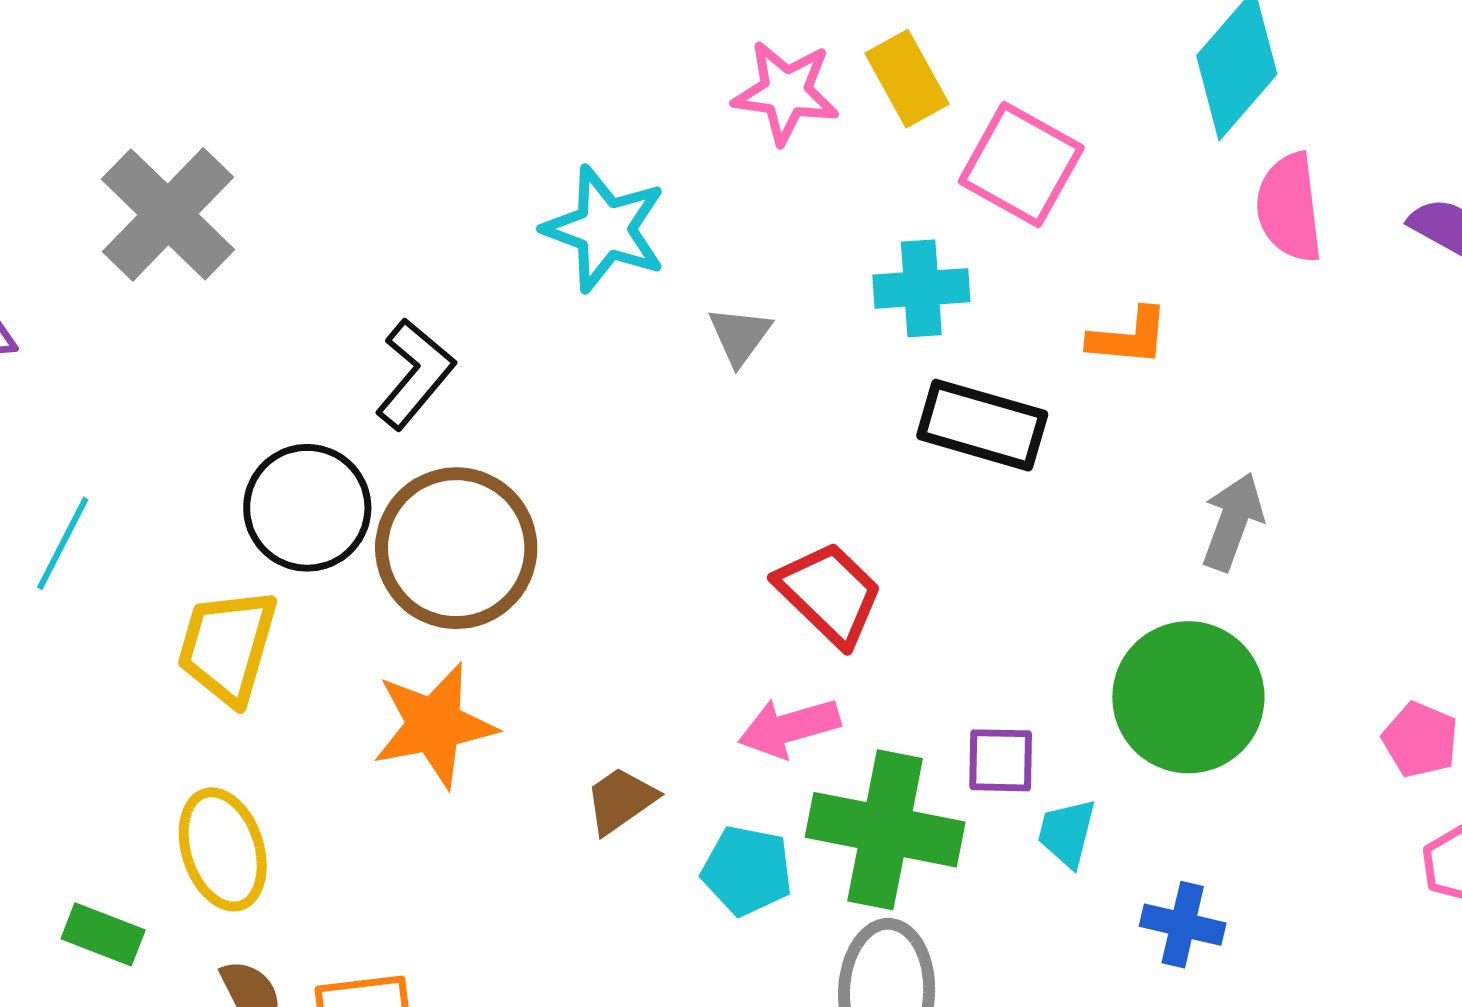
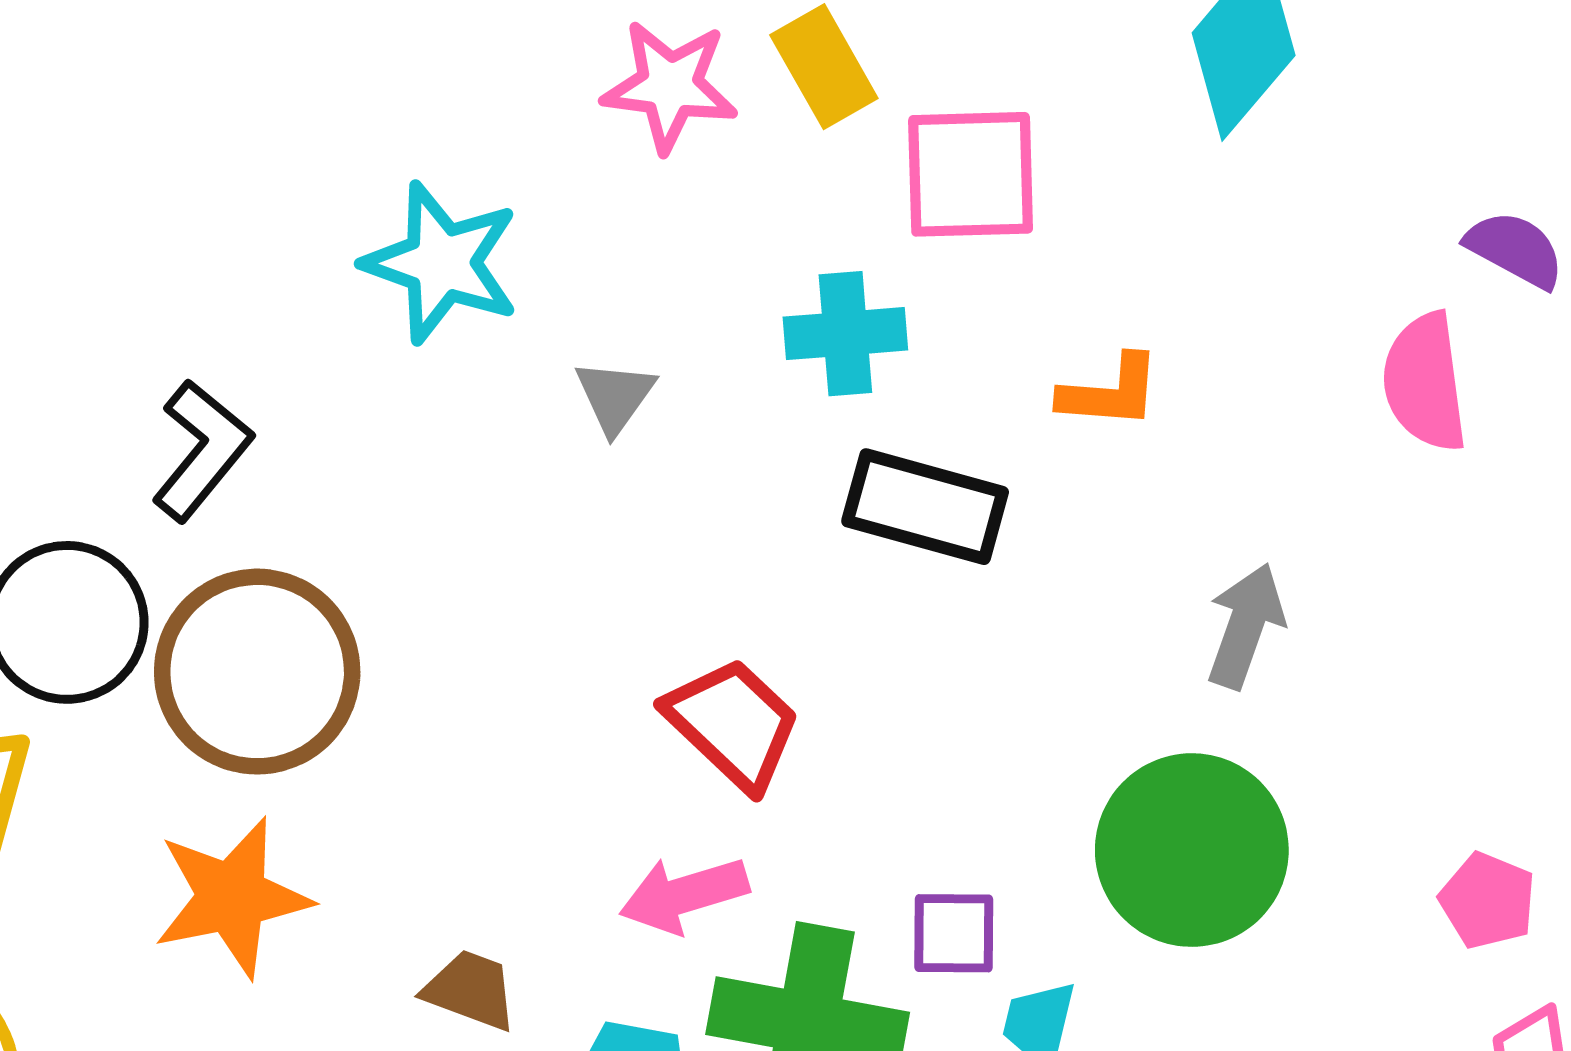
pink square: (1021, 165) -> (971, 174), turned -30
pink semicircle: (1289, 208) -> (1425, 382), moved
brown trapezoid: (621, 800) -> (471, 990), turned 56

